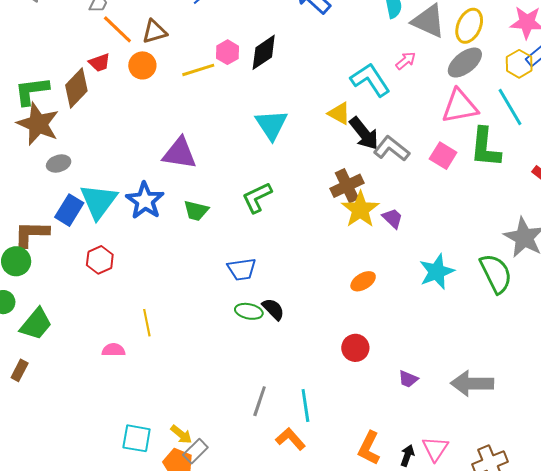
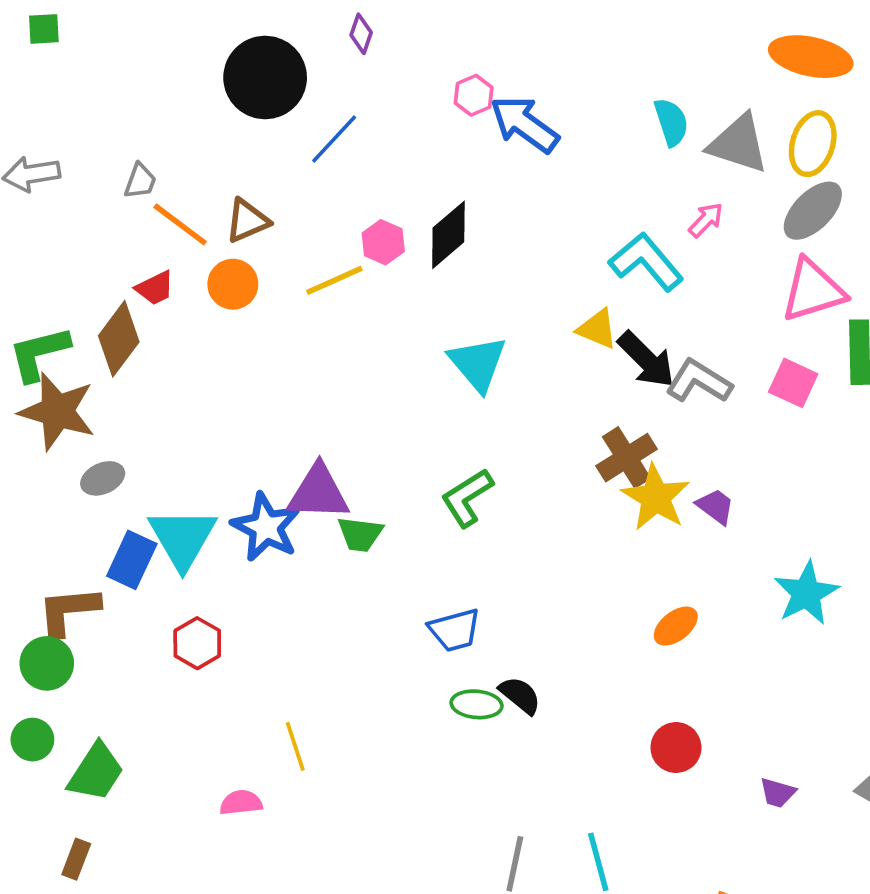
purple triangle: (180, 153) -> (318, 493), moved

